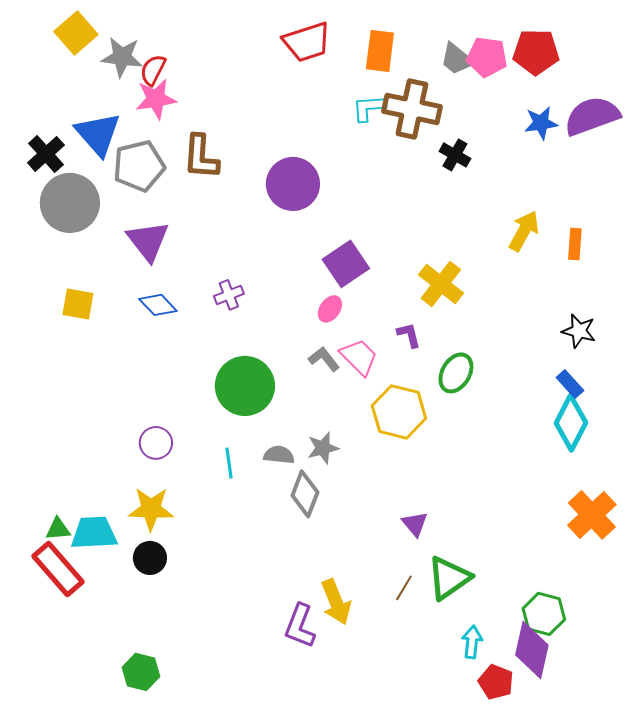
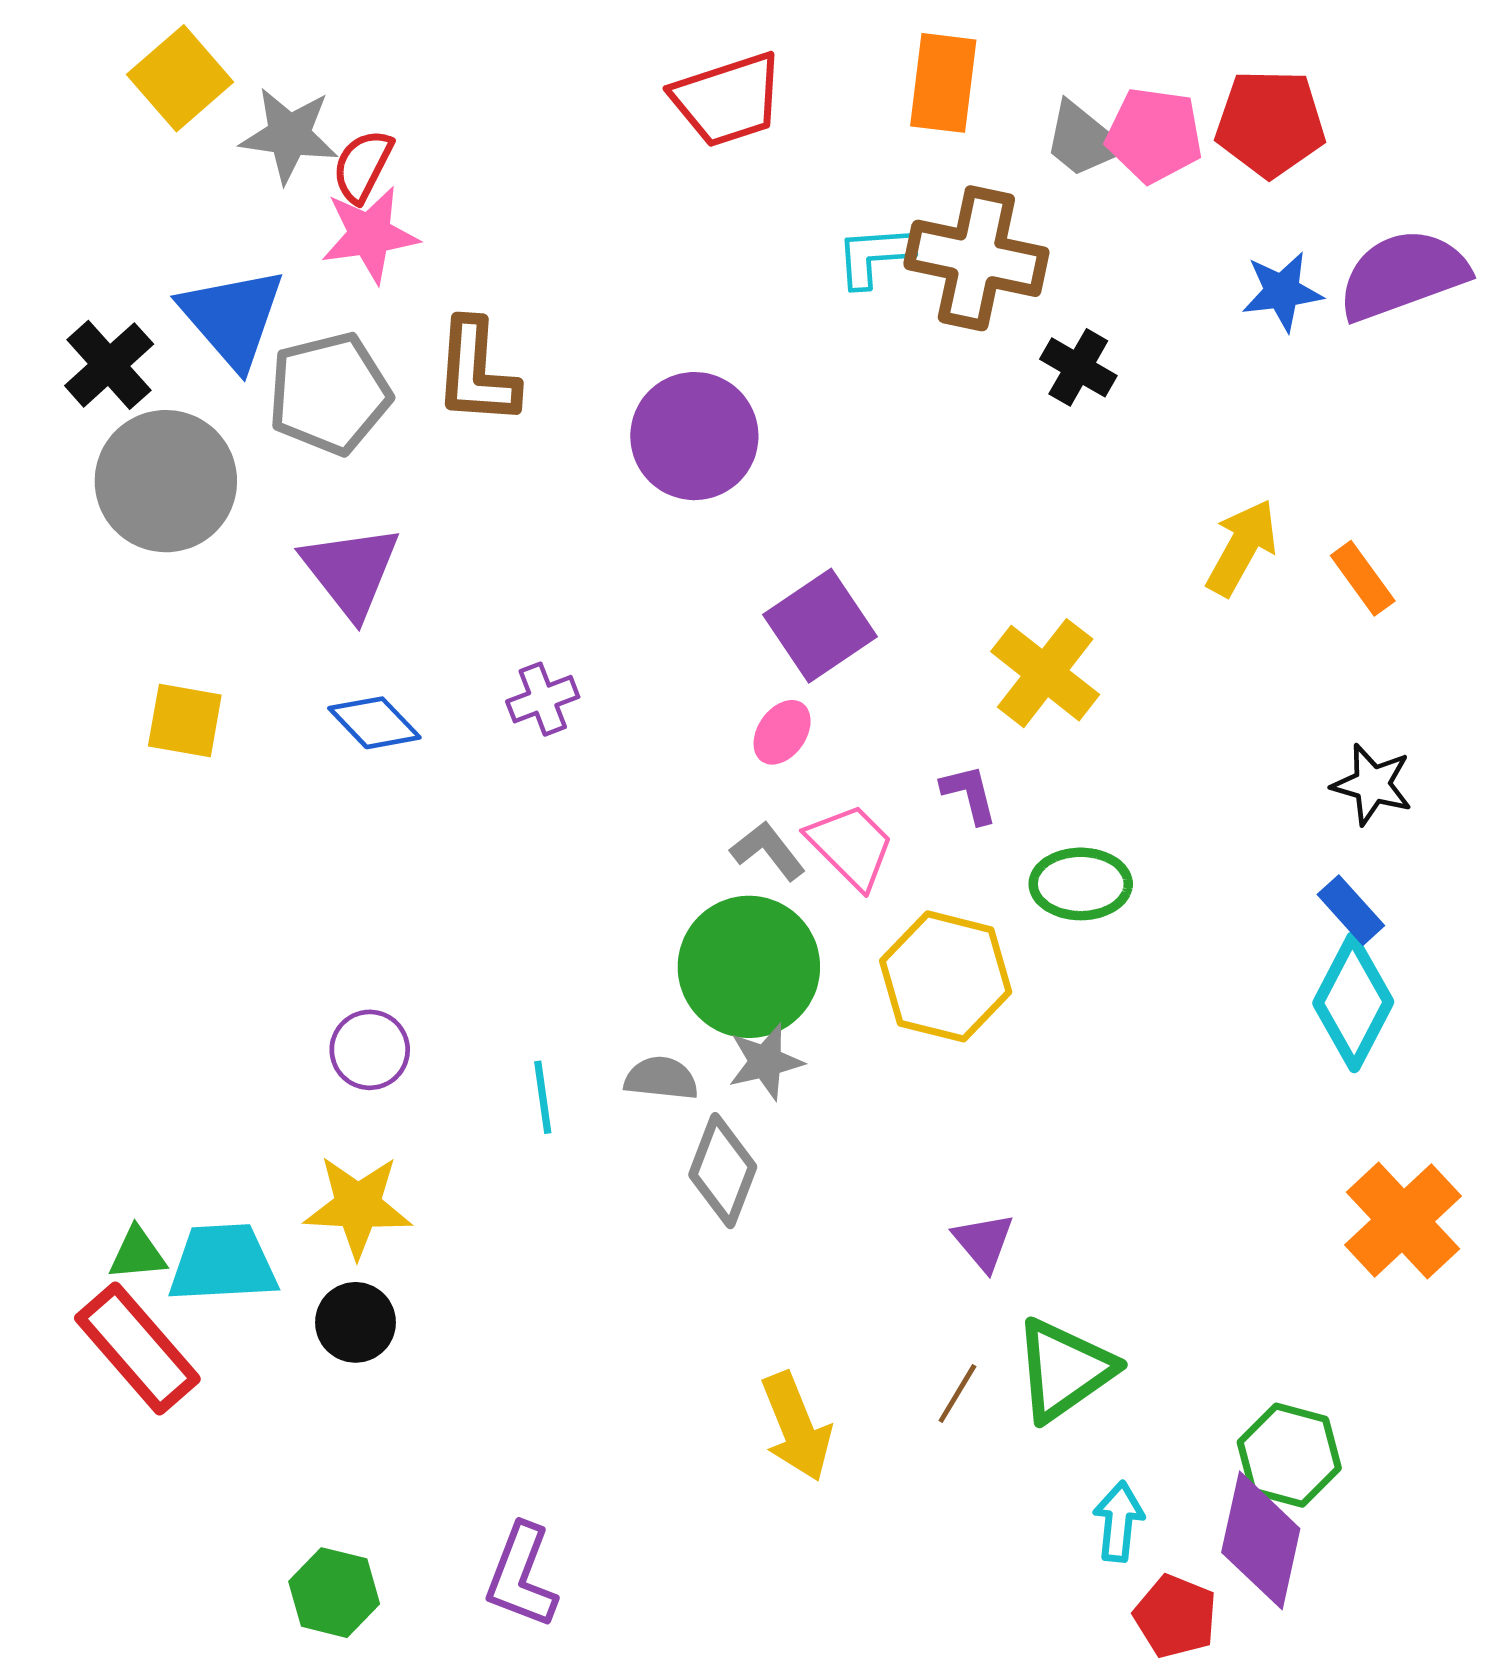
orange rectangle: (380, 51) -> (943, 83), moved
orange rectangle: (575, 244) -> (1363, 578), turned -40
green ellipse: (456, 373) -> (1081, 884), turned 60
green circle: (245, 386) -> (749, 967), moved
purple L-shape: (300, 626) -> (521, 1576), moved

